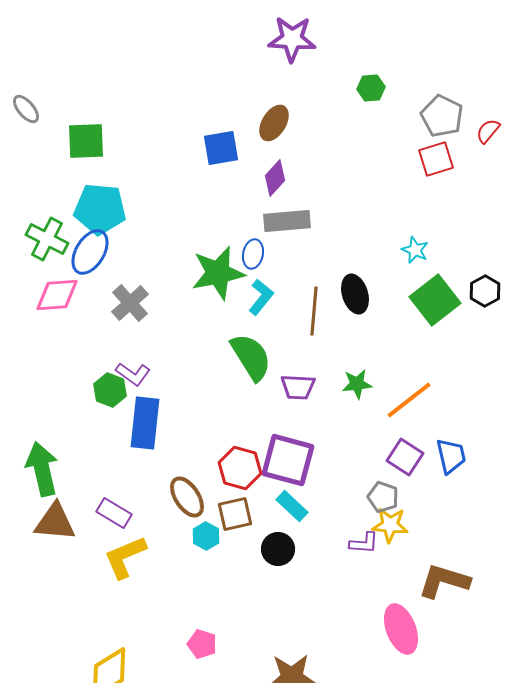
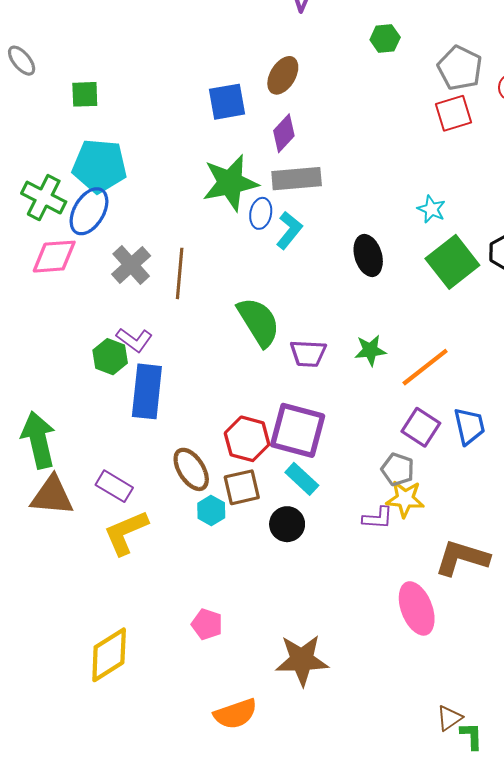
green square: (86, 141) -> (85, 94), size x0.7
green star: (218, 273) -> (230, 183), moved
cyan L-shape: (261, 297) -> (289, 230), moved
brown line: (314, 311) -> (180, 273), moved

